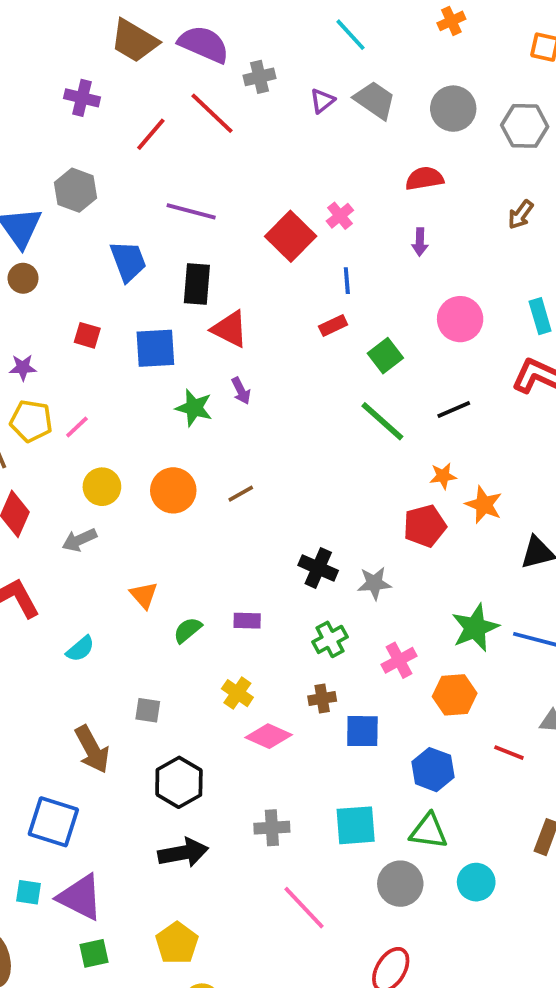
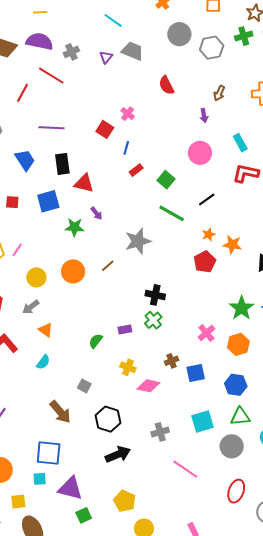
gray circle: (453, 109) -> (179, 34), moved
red semicircle: (424, 178) -> (166, 85), turned -96
red square: (291, 236) -> (105, 129), size x0.7
purple arrow: (420, 242) -> (204, 115), moved
blue line: (347, 281) -> (126, 148), moved, turned 32
gray star: (374, 583) -> (138, 241), moved, size x1.5
orange triangle: (144, 595) -> (46, 330), moved
green cross: (330, 639) -> (153, 320), moved
gray square: (148, 710) -> (84, 386), turned 32
cyan square: (28, 892) -> (40, 479), moved

